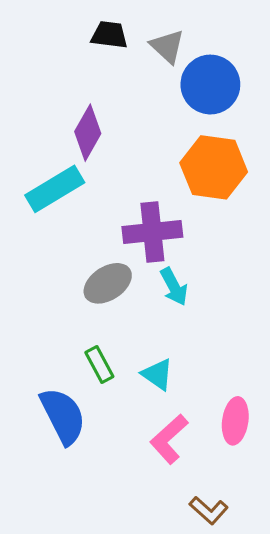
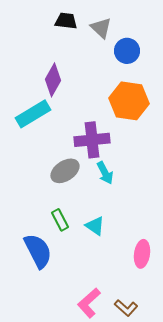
blue circle: (210, 85) -> (127, 51), size x0.7
pink L-shape: (169, 439) -> (89, 303), moved

